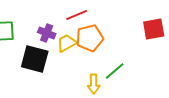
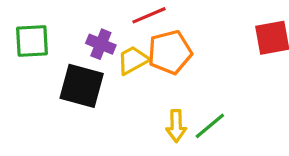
green line: (115, 71) -> (210, 126), moved

